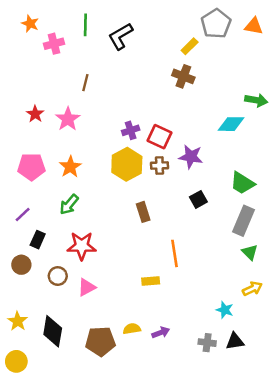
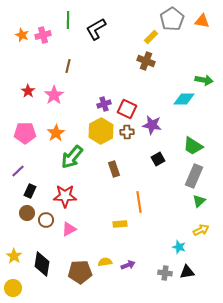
orange star: (30, 24) -> (22, 35), moved
green arrow: (69, 204) -> (72, 157), moved, size x1.4
green triangle: (250, 252) -> (199, 201), turned 32
brown circle: (21, 265) -> (27, 213), moved

